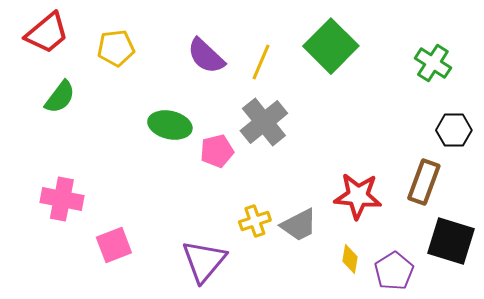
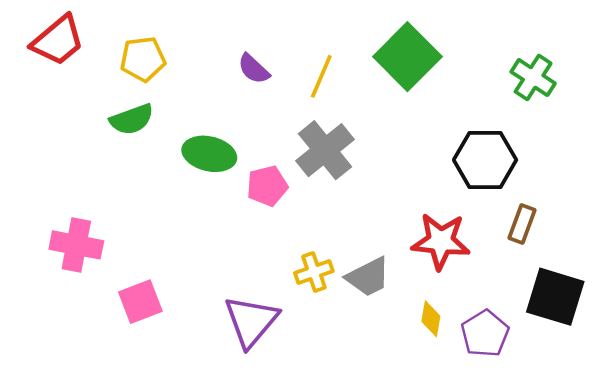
purple semicircle: (206, 56) -> (254, 69), size x0.7
green semicircle: (60, 97) -> (132, 119), moved, turned 33
black hexagon: (454, 130) -> (485, 160), moved, size x1.4
brown rectangle: (424, 182) -> (522, 224), size x0.7

